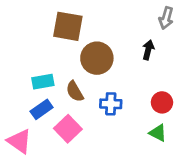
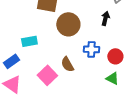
brown semicircle: (75, 91) -> (67, 64), moved
blue cross: (111, 104) -> (91, 49), moved
blue rectangle: (42, 109) -> (11, 61), moved

